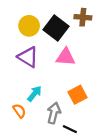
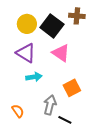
pink triangle: (66, 57) -> (61, 53), turned 30
cyan arrow: (34, 94) -> (34, 77), moved, turned 42
orange semicircle: (19, 111) -> (18, 111), moved

